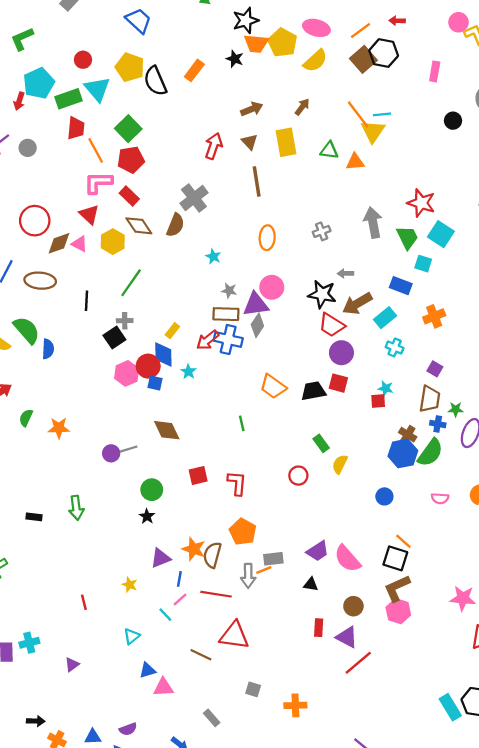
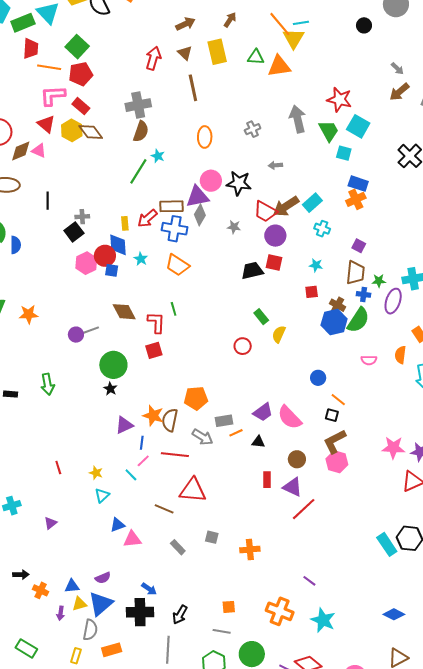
orange line: (96, 150) -> (49, 67), turned -50
orange triangle: (355, 162) -> (279, 66), size x1.4
gray cross: (194, 198) -> (138, 105), turned 30
brown semicircle: (175, 225) -> (141, 131), moved
yellow hexagon: (113, 242) -> (72, 130), moved
green line: (131, 283) -> (138, 171), moved
blue rectangle: (401, 286) -> (358, 184), moved
gray star: (229, 291) -> (234, 227), moved
black star: (322, 294) -> (239, 183), moved
brown arrow: (357, 304) -> (286, 206), moved
yellow rectangle: (172, 331) -> (125, 223), turned -40
red arrow: (208, 340) -> (147, 218), moved
orange trapezoid: (273, 387) -> (177, 265), moved
red square: (378, 401) -> (312, 292), moved
green line: (242, 423) -> (174, 309), moved
red L-shape: (237, 483) -> (156, 322), moved
green circle: (152, 490) -> (113, 365), size x1.4
blue circle: (384, 496) -> (318, 378), moved
orange pentagon: (243, 532) -> (196, 398), turned -30
black square: (395, 558) -> (332, 415), size x0.6
orange line: (264, 570) -> (236, 433), moved
gray arrow: (248, 576) -> (203, 437), turned -55
yellow star: (130, 585) -> (96, 473), moved
gray rectangle: (212, 718) -> (178, 547), moved

